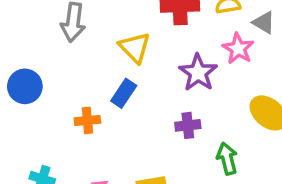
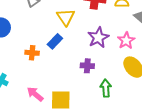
pink star: (238, 49) -> (126, 40), moved

